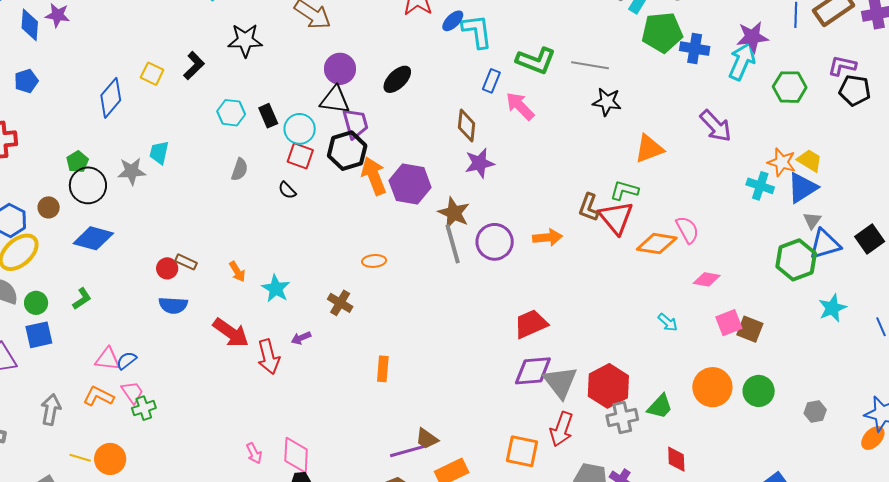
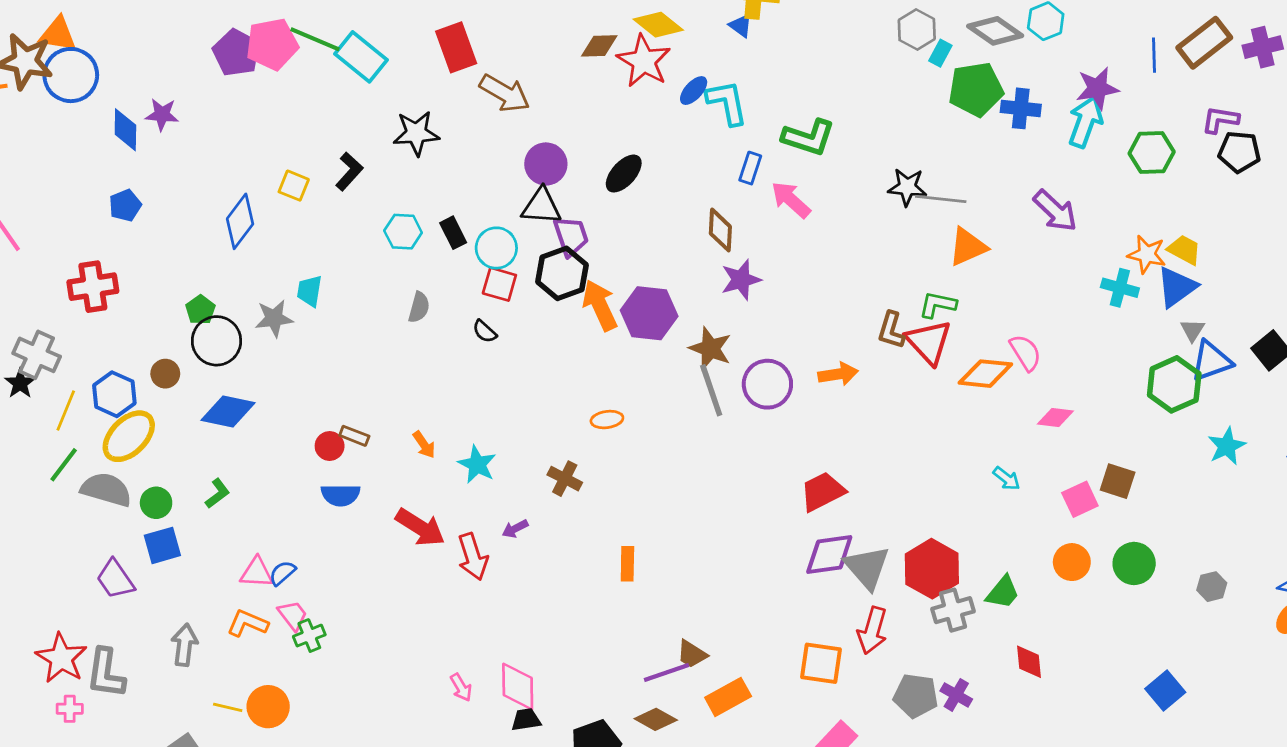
gray line: (590, 65) -> (941, 199), moved
pink square: (729, 323) -> (1080, 499), moved
orange circle: (712, 387) -> (1072, 562), size x0.7

